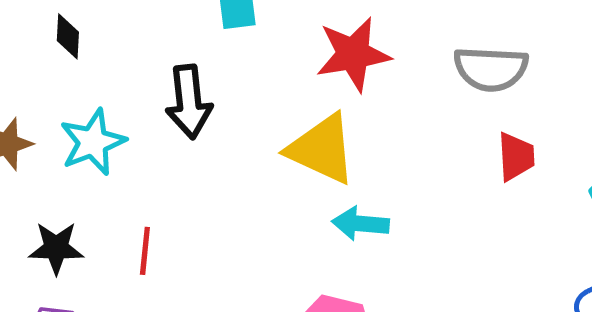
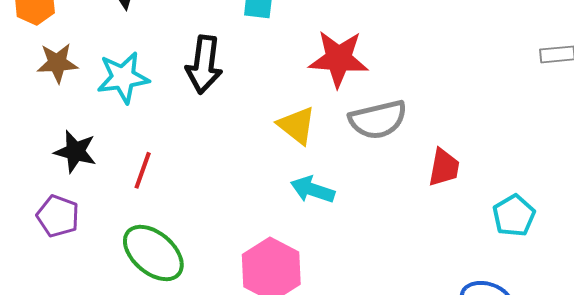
gray semicircle: (491, 69) -> (378, 120), moved, turned -30
yellow triangle: (322, 149) -> (297, 125), size x0.7

